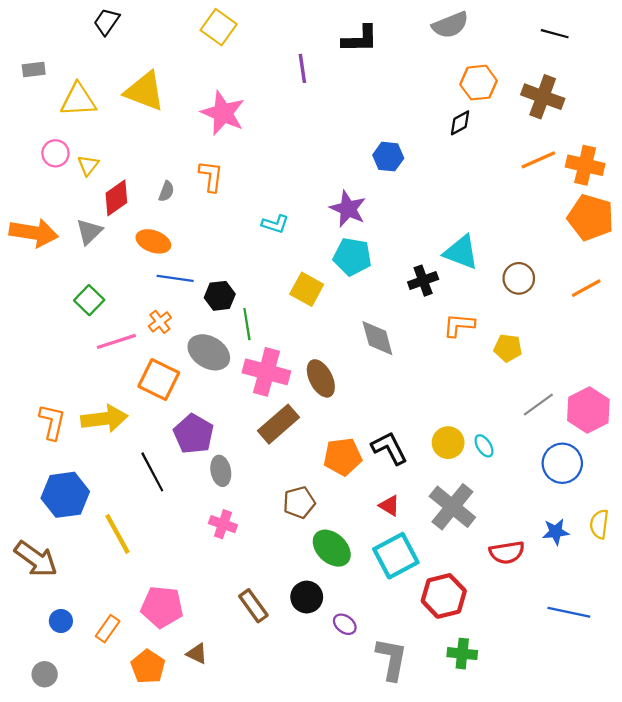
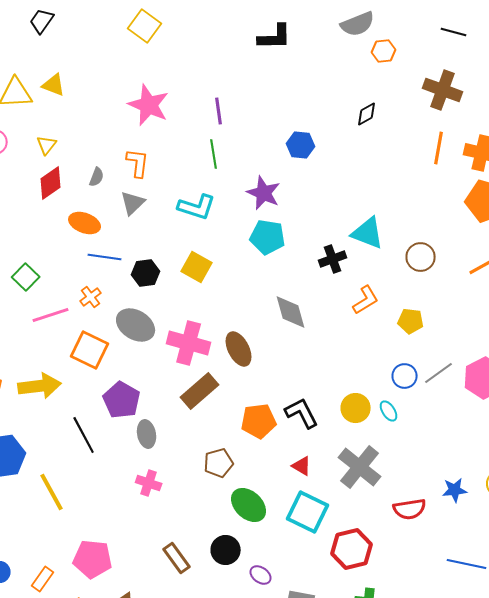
purple line: (302, 68) -> (219, 111), moved
orange hexagon: (479, 83) -> (384, 51), moved, size x0.7
yellow triangle: (145, 91) -> (54, 85), moved, size x0.6
orange line: (538, 160) -> (439, 148), turned -56
yellow triangle: (88, 165) -> (47, 145), moved
cyan L-shape: (275, 224) -> (197, 207), size x1.5
gray triangle: (89, 232) -> (133, 203), moved
yellow square: (307, 289) -> (197, 267), moved
green line: (247, 324) -> (214, 154), moved
orange L-shape: (459, 325) -> (366, 300), turned 144
blue circle: (562, 463) -> (405, 376), moved, size x0.7
cyan square: (396, 556) -> (308, 512), turned -36

